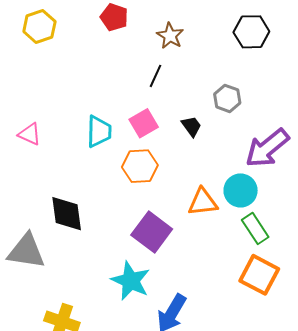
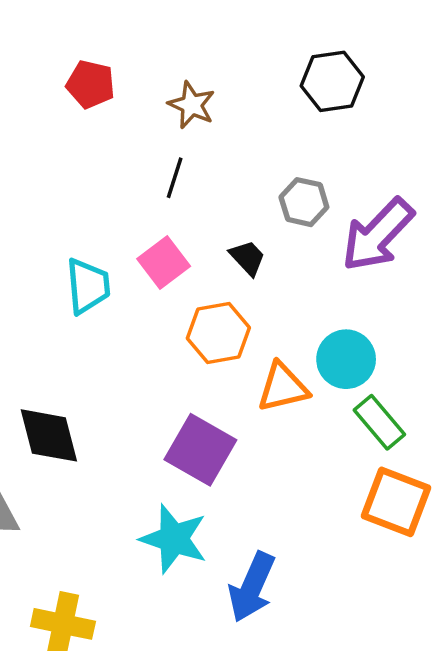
purple arrow: (267, 148) -> (378, 235), moved
orange hexagon: (140, 166) -> (218, 333), moved

